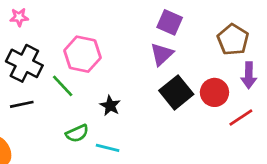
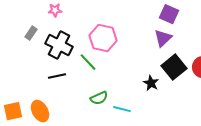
black star: (110, 106) -> (151, 83), moved

